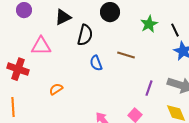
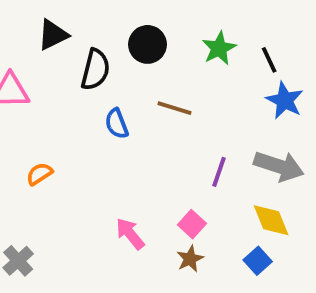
black circle: (110, 12) -> (148, 44), moved

